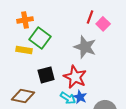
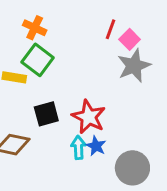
orange cross: (25, 20) -> (35, 28), moved, turned 35
gray star: (85, 47) -> (134, 66), moved, turned 30
cyan arrow: (68, 98) -> (78, 147), turned -126

